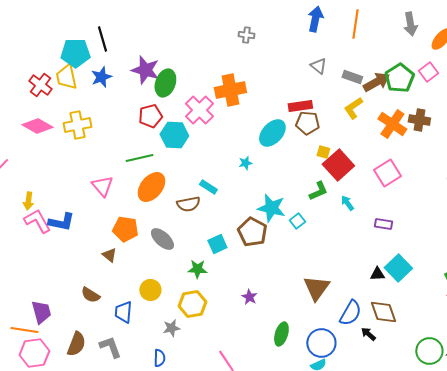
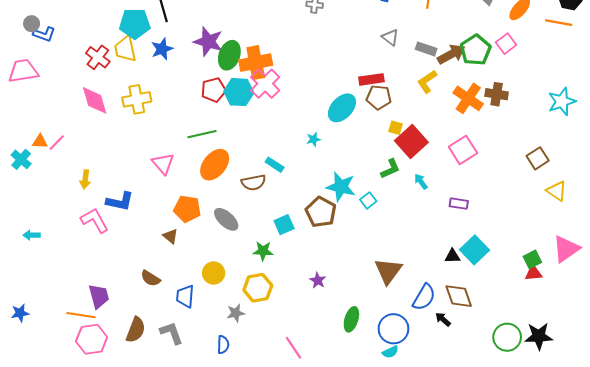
orange cross: (230, 90) -> (256, 63), moved
pink diamond: (37, 126) -> (95, 100), turned 44
cyan hexagon: (174, 135) -> (239, 92), moved
pink L-shape: (37, 221) -> (95, 220), moved

